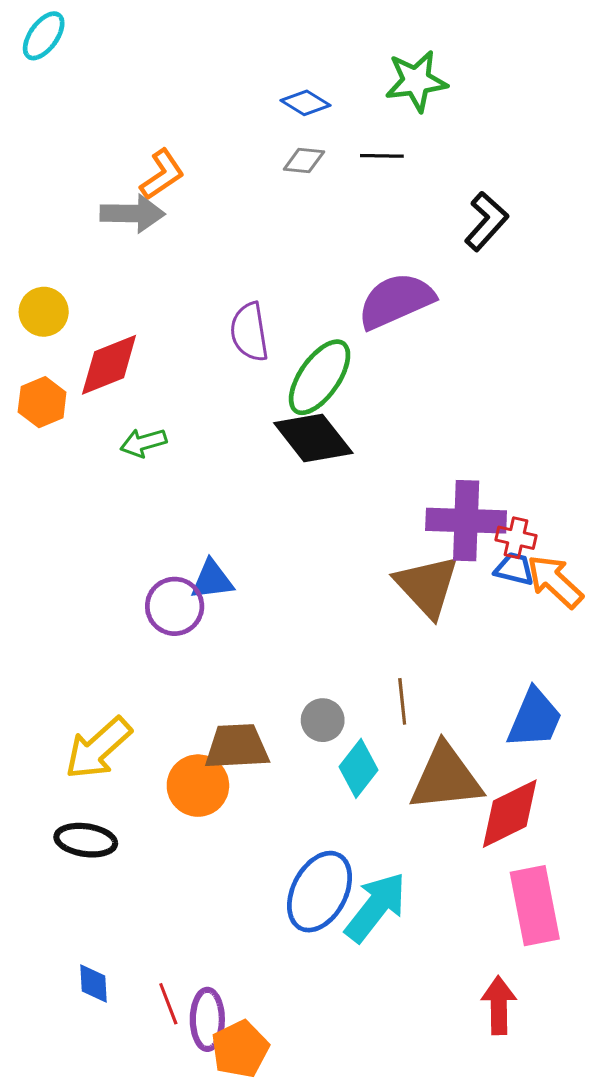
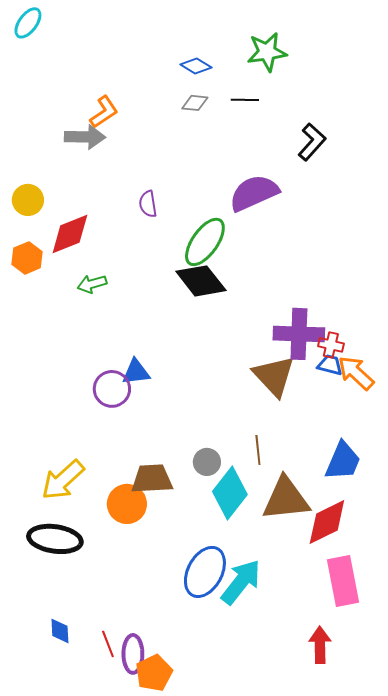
purple semicircle: (249, 332) -> (148, 204), moved, size x0.7
cyan diamond: (359, 768) -> (230, 493), size x1.4
black ellipse: (86, 840) -> (55, 539), size x1.4

